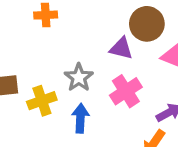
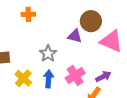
pink cross: (126, 91) -> (75, 76), moved
yellow cross: (42, 101) -> (23, 78), moved, turned -30

